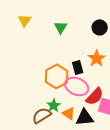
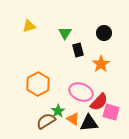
yellow triangle: (25, 20) -> (29, 26), turned 40
black rectangle: (78, 67) -> (78, 50), moved
orange hexagon: (57, 76) -> (38, 84), moved

